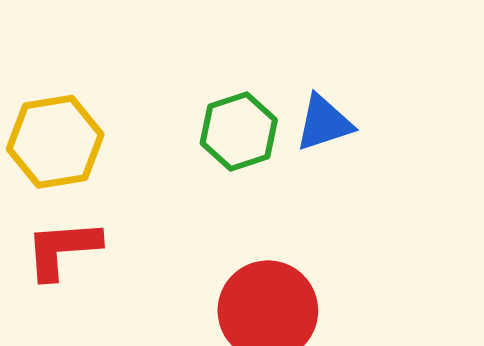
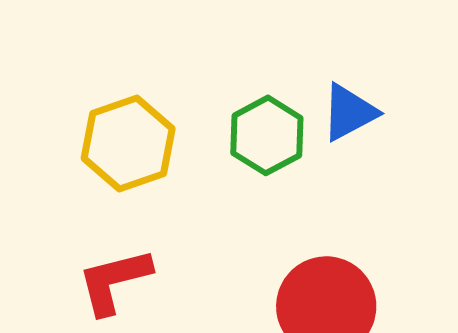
yellow hexagon: (55, 142) -> (128, 144), moved

